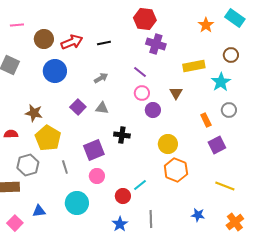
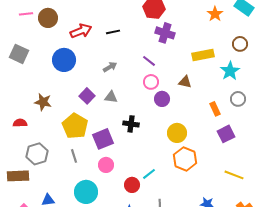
brown circle: (44, 39) -> (48, 18), moved
brown triangle: (176, 93) -> (185, 82), turned -48
yellow pentagon: (48, 138) -> (75, 126), moved

